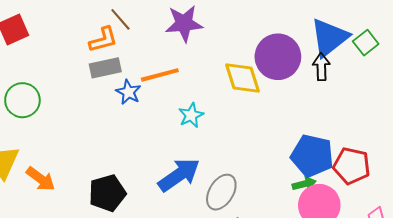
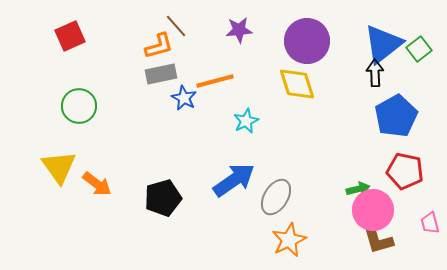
purple star: (184, 23) -> (239, 30), size x0.7
purple circle: (278, 57) -> (307, 41), moved
blue pentagon: (312, 156) -> (396, 116), moved, turned 30

